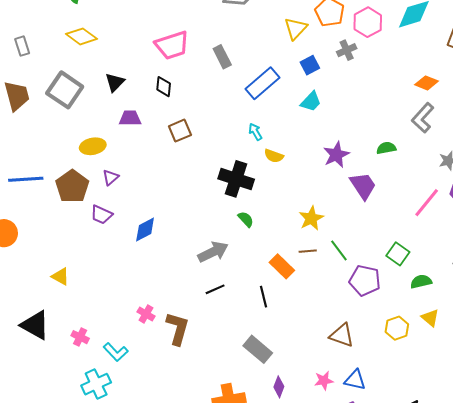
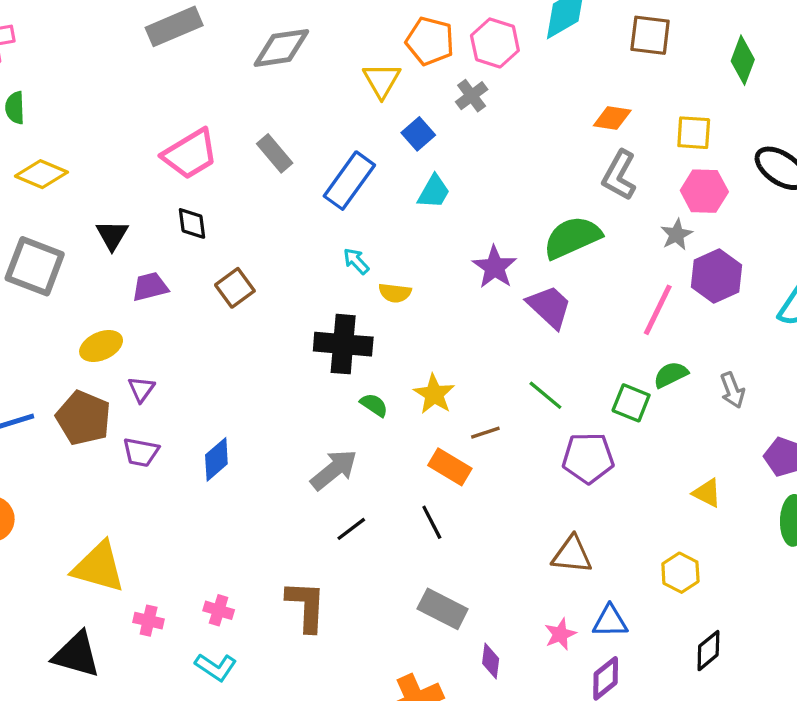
green semicircle: (386, 148) -> (572, 237), size x1.8
yellow star: (311, 218) -> (434, 394), moved
green line: (339, 250) -> (545, 395), moved
yellow triangle: (60, 277) -> (99, 567), size x1.8
green semicircle: (421, 282) -> (671, 375), moved
pink cross: (146, 314) -> (219, 610), moved
yellow hexagon: (397, 328) -> (680, 573), moved
pink cross: (80, 337) -> (149, 621), moved

